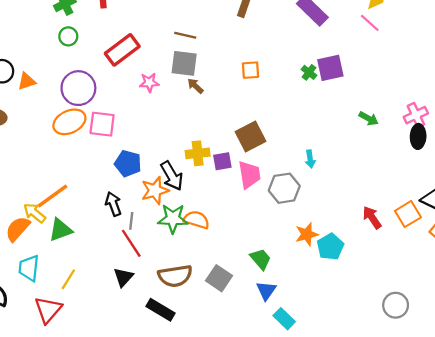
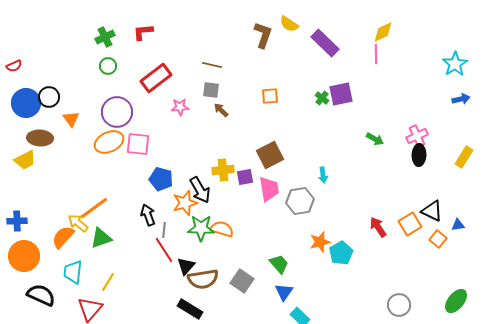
pink line: (370, 23) -> (376, 54), turned 48
gray square: (184, 63) -> (211, 90), size x0.7
orange triangle: (27, 81) -> (71, 119), moved, turned -48
black triangle: (123, 277) -> (186, 266), moved

